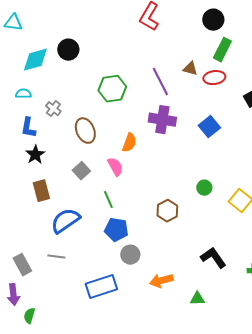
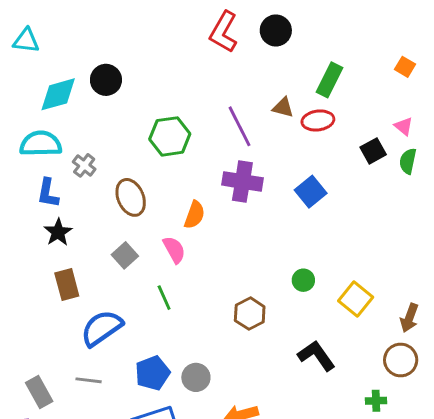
black circle: (213, 20) -> (276, 30), moved
cyan semicircle: (23, 94) -> (41, 144), size x1.8
blue pentagon: (116, 230) -> (152, 373), moved, turned -30
black L-shape: (213, 258) -> (316, 356), moved

